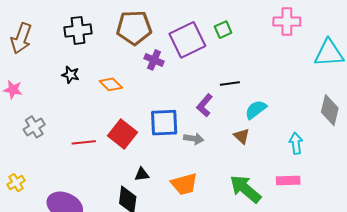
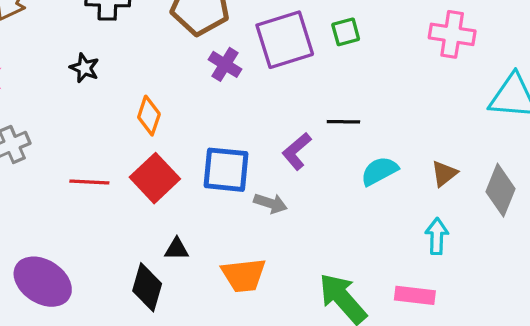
orange diamond: (111, 84) -> (149, 116), moved, turned 55
brown triangle: (242, 136) -> (444, 174), moved, turned 30

